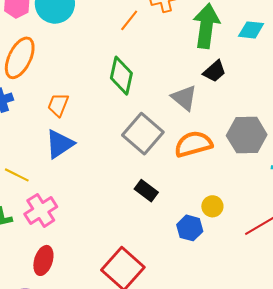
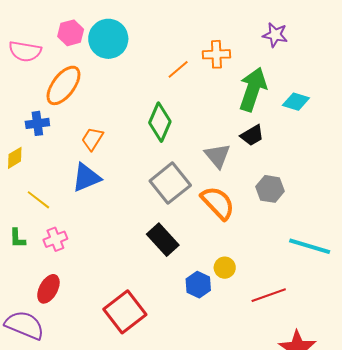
gray hexagon: (247, 135) -> (270, 189), moved, size x0.7
orange semicircle: (193, 144) -> (218, 203), turned 51
black rectangle: (146, 191) -> (163, 240), size x1.4
pink cross: (41, 210) -> (55, 239), size x0.7

